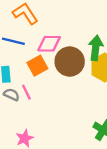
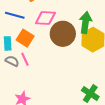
orange square: (37, 66) -> (25, 38), moved, turned -30

